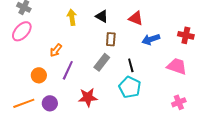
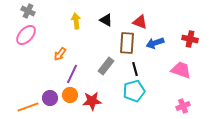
brown rectangle: (111, 39) -> (127, 43), moved, size x1.5
orange circle: (39, 75) -> (70, 95), moved
cyan pentagon: (130, 87) -> (134, 91), turned 30
purple circle: (50, 103) -> (50, 98), moved

